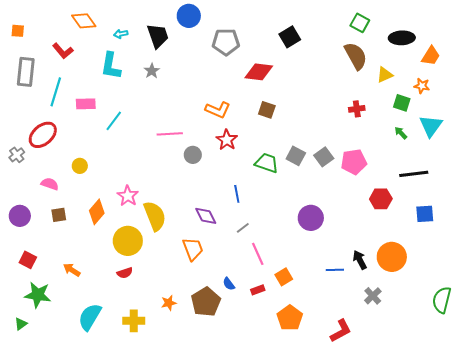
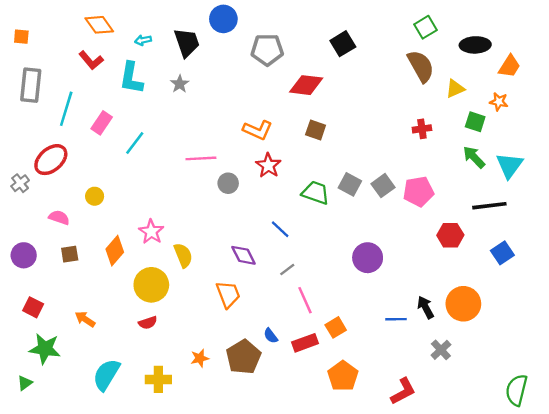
green square: (360, 23) -> (426, 27), turned 30
red L-shape: (63, 51) -> (91, 60), moved
pink rectangle: (86, 104) -> (102, 123), turned -54
cyan triangle: (431, 126) -> (509, 165), moved
green arrow: (401, 133) -> (474, 157), size x1.5
blue line: (237, 194) -> (280, 229), turned -36
blue square: (425, 214) -> (502, 253), turned -30
yellow semicircle: (155, 216) -> (183, 255), size x0.7
red rectangle: (258, 290) -> (305, 343), size x1.5
green semicircle: (442, 300) -> (517, 390), moved

